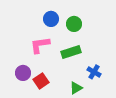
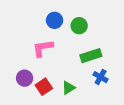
green rectangle: (71, 52) -> (91, 56), moved
green triangle: (76, 88) -> (68, 88), moved

